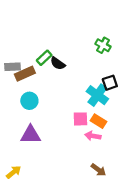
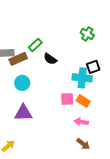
black semicircle: (58, 63) -> (50, 59), moved
cyan cross: (97, 95) -> (82, 78), turned -30
pink arrow: (93, 136) -> (81, 122), moved

